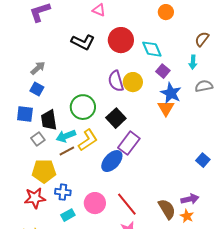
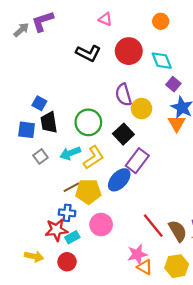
orange circle: (166, 12) -> (161, 21), moved
gray arrow: (38, 68) -> (21, 30), moved
yellow circle: (133, 82) -> (142, 109), moved
black trapezoid: (49, 120) -> (49, 122), moved
brown line: (67, 151) -> (71, 187), moved
yellow pentagon: (44, 171) -> (88, 192), moved
red star: (35, 198) -> (56, 230), moved
red line: (127, 204) -> (153, 226), moved

